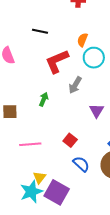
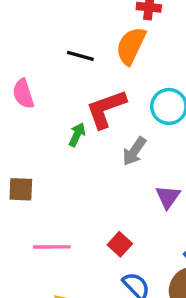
orange semicircle: (82, 40) -> (131, 46), moved, size x1.6
green arrow: (44, 99) -> (77, 135), moved

